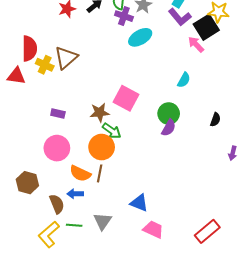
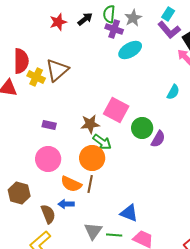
green circle: (169, 114) -> (142, 128), moved
green line: (74, 225) -> (114, 235), moved

